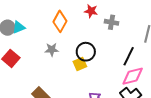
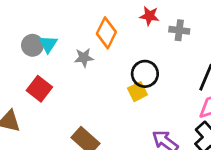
cyan triangle: (19, 27) -> (48, 44), turned -32
gray star: (52, 50) -> (84, 58), moved

